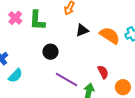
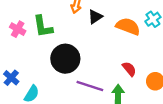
black triangle: (82, 30) -> (95, 17), moved
black circle: (50, 52) -> (65, 59), size x1.6

